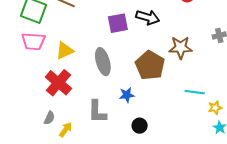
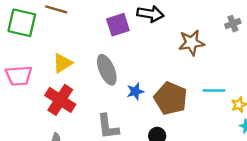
pink trapezoid: (33, 41) -> (19, 76), moved
brown pentagon: (150, 65) -> (171, 98), moved
blue star: (127, 95) -> (135, 91), moved

